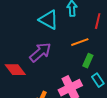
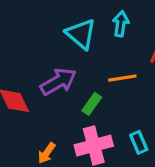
green rectangle: (88, 61) -> (92, 104), moved

